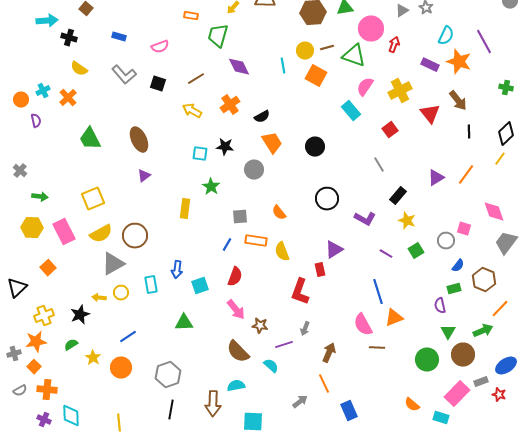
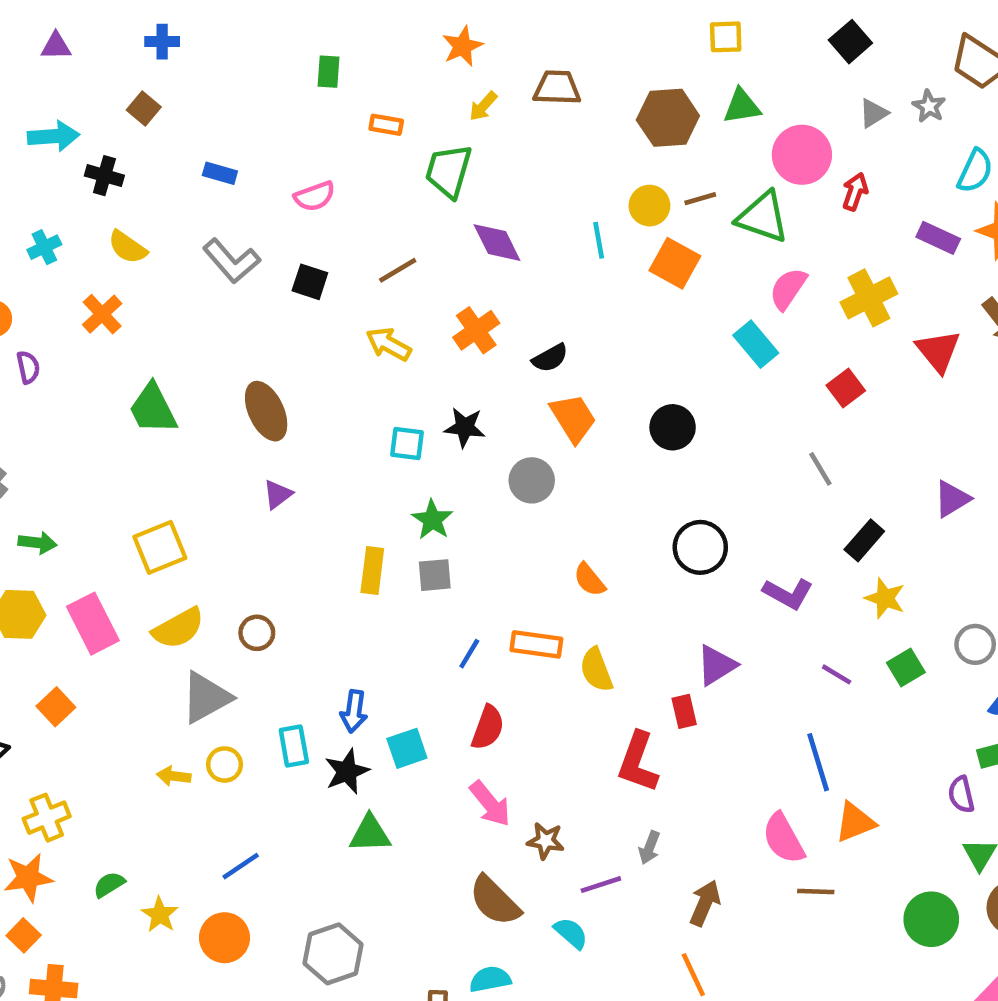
cyan cross: (43, 91) -> (44, 247), moved
gray square: (240, 217) -> (435, 575), moved
brown circle: (135, 236) -> (257, 633), size x0.6
black star: (80, 315) -> (347, 771), moved

